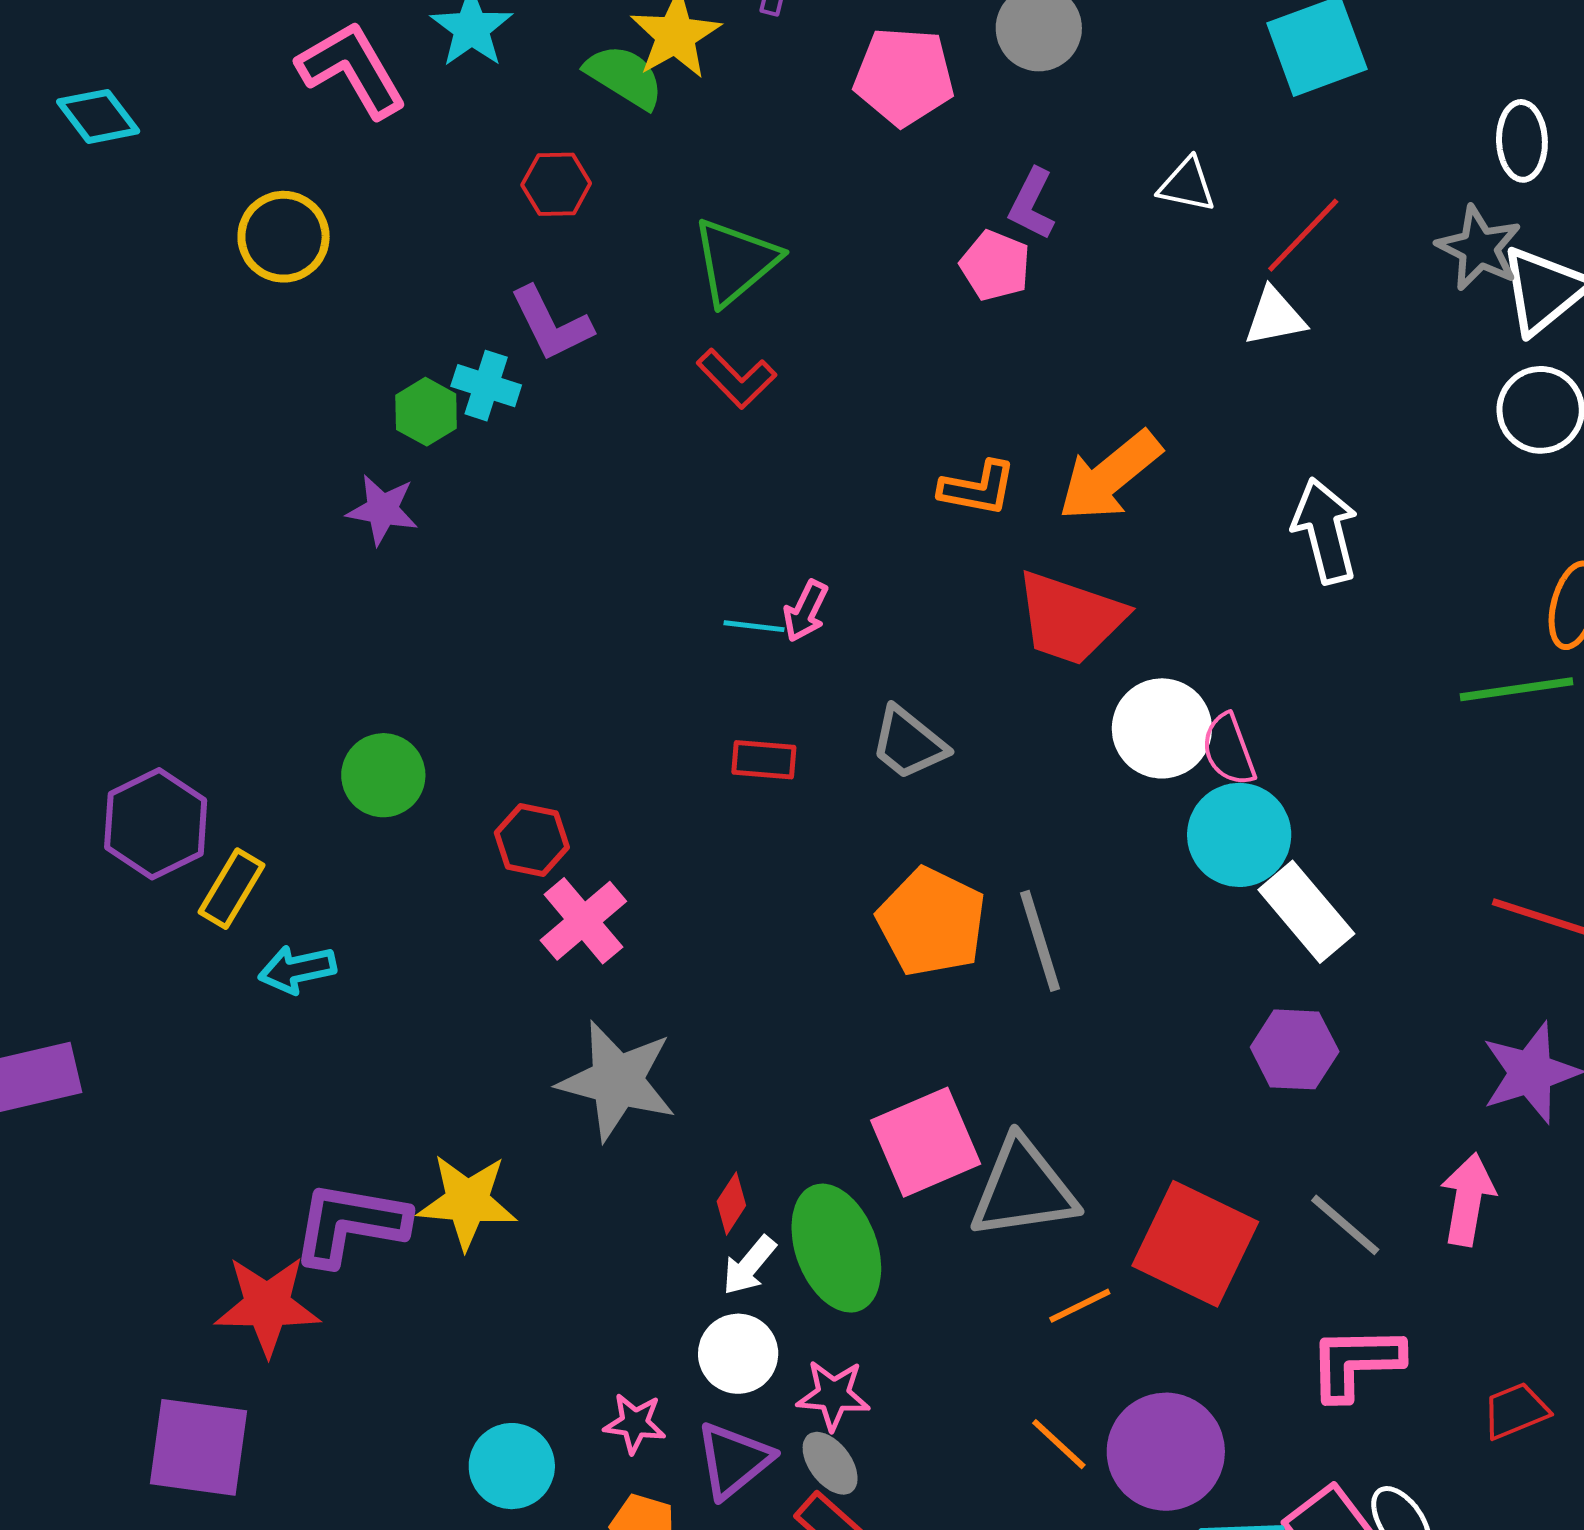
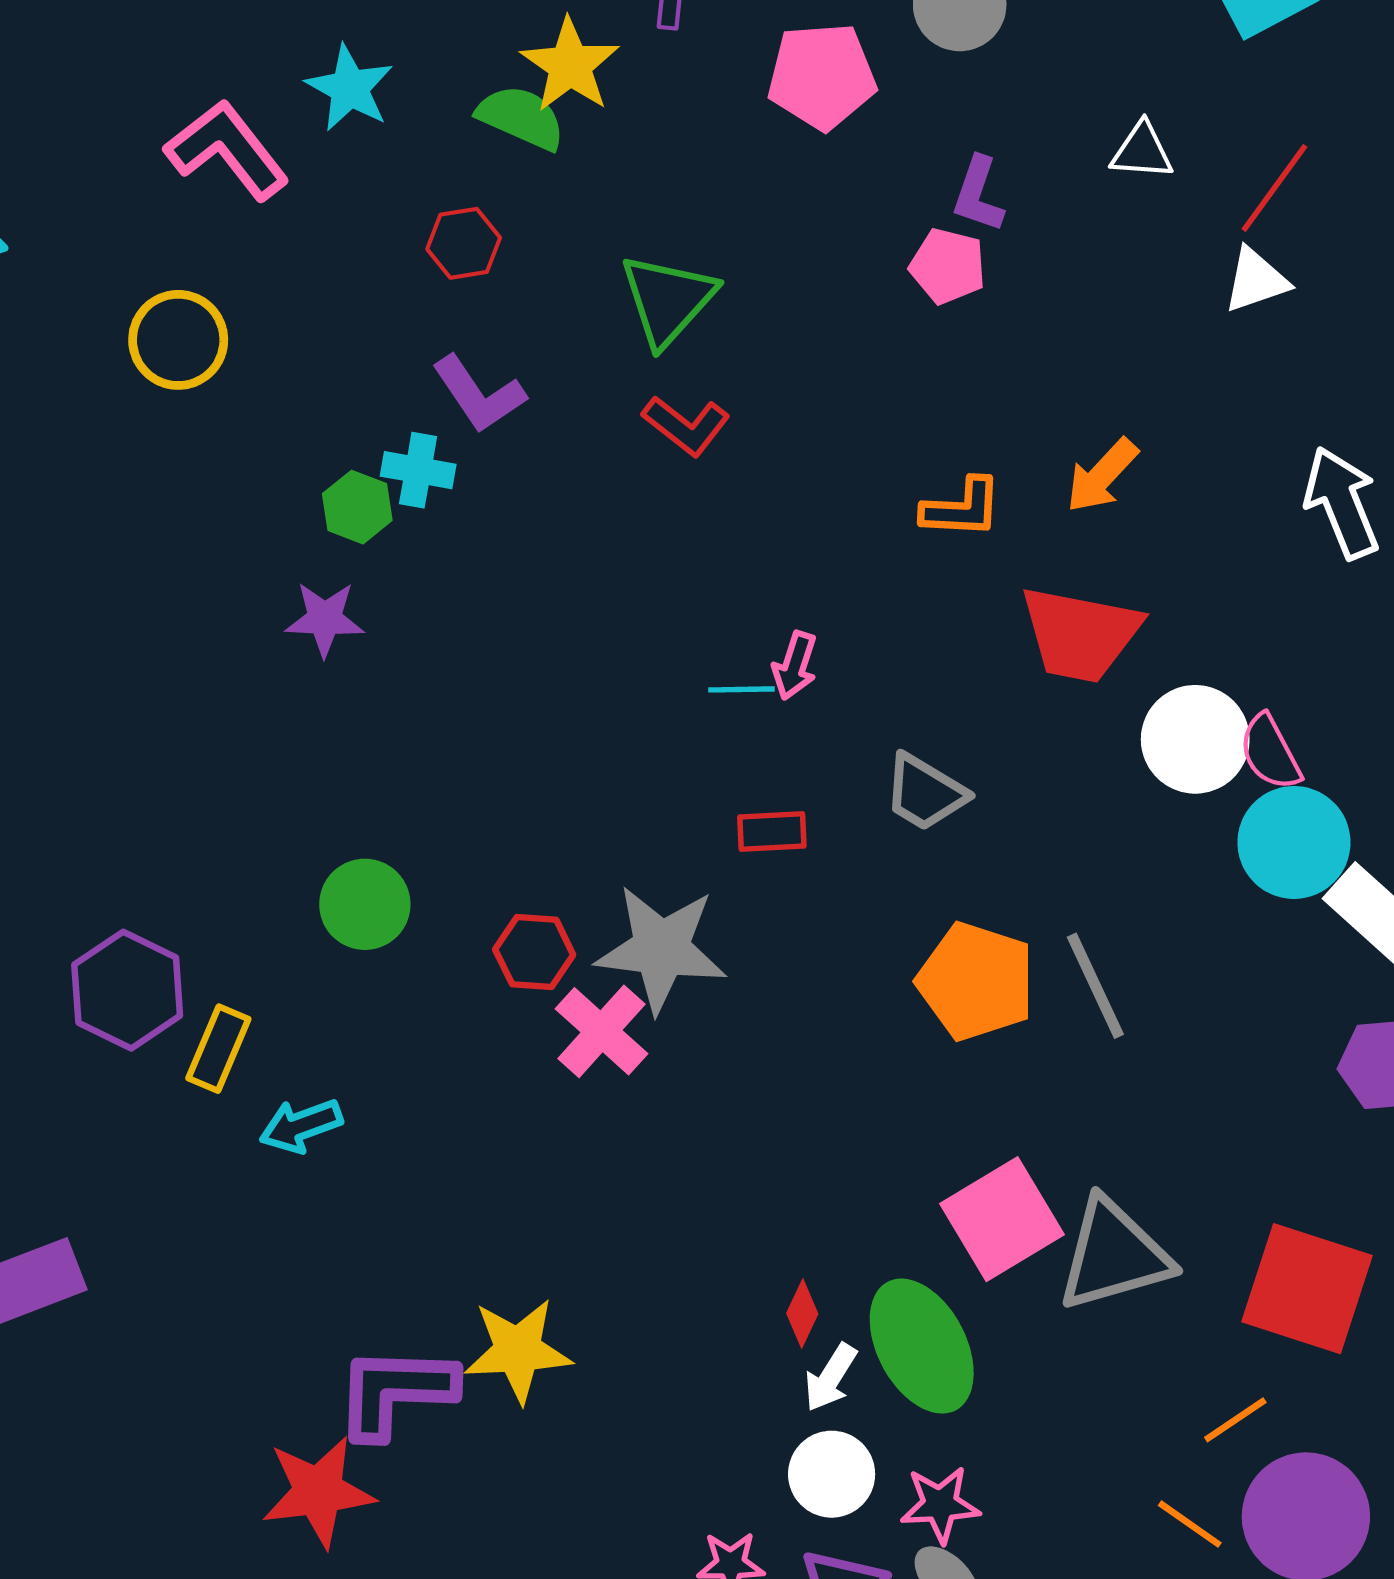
orange arrow: (1110, 476) -> (1102, 476), size x0.7
gray star: (617, 1081) -> (661, 949), moved
orange line: (1080, 1306) -> (1235, 1420), moved

